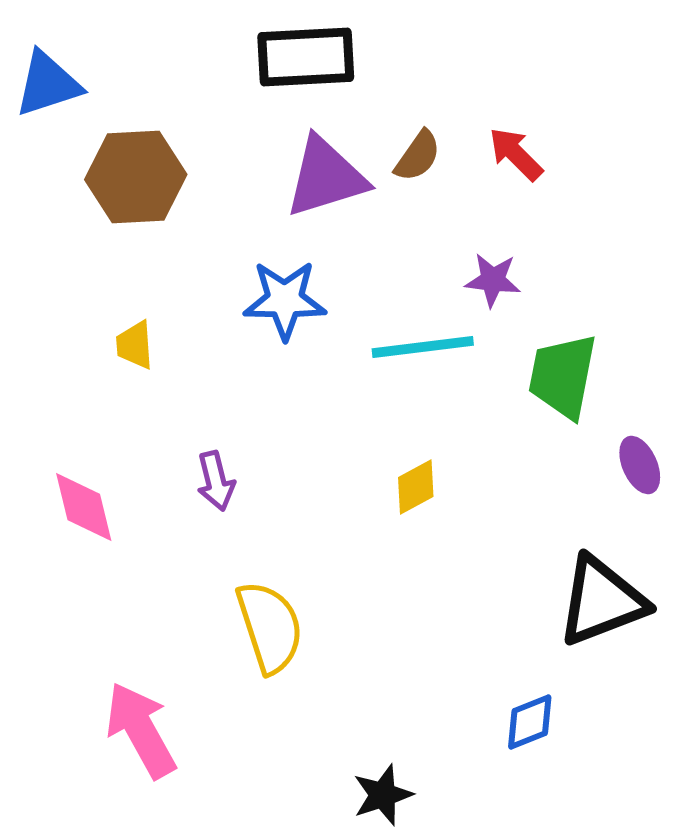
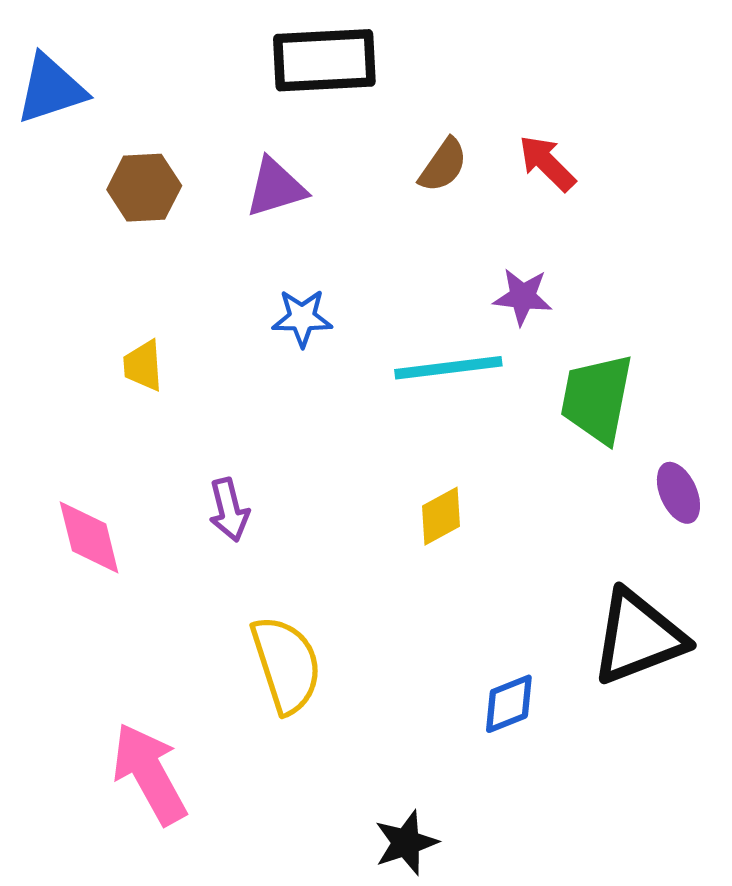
brown hexagon: (136, 177) -> (144, 188), size x0.7
purple triangle: (326, 177) -> (276, 188), moved, size x0.7
blue star: (285, 300) -> (302, 318), size x0.7
blue diamond: (530, 722) -> (509, 704), moved

